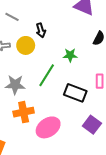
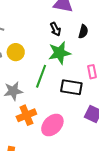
black arrow: (41, 30) -> (55, 29), moved
green star: (70, 55) -> (59, 53), size x1.6

